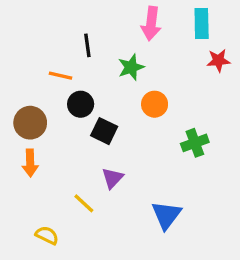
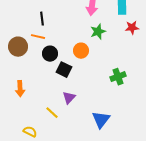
black line: (87, 45) -> (42, 19), moved
green star: (131, 67) -> (98, 32), moved
orange circle: (155, 104) -> (81, 51), moved
brown circle: (30, 123) -> (18, 47), moved

